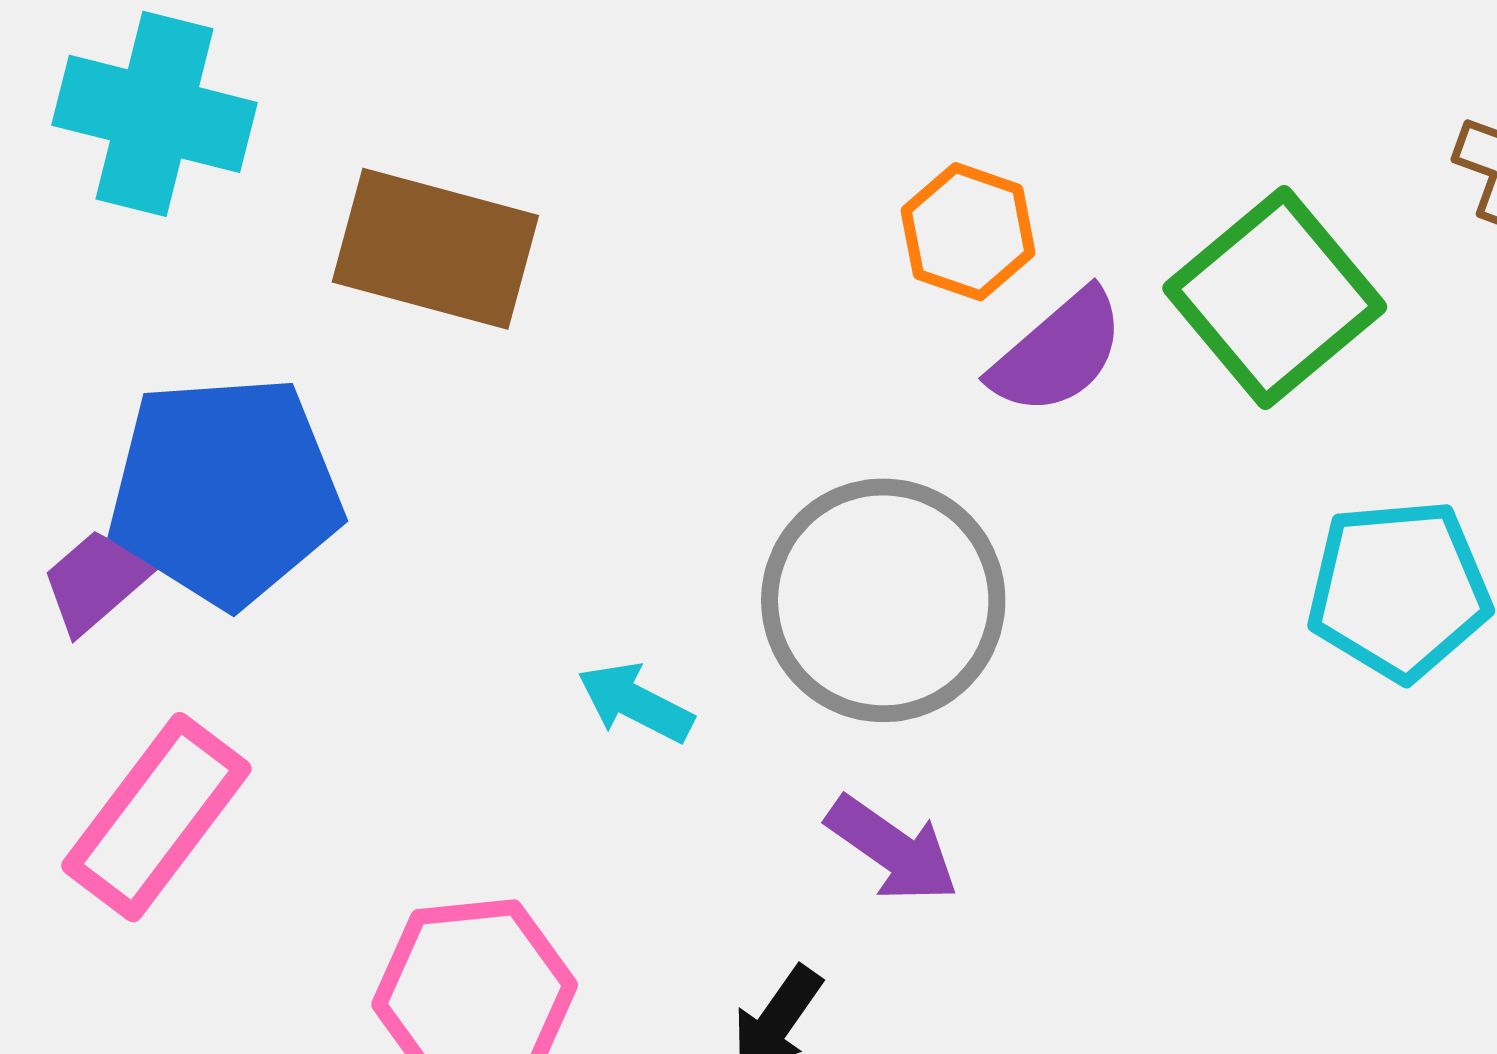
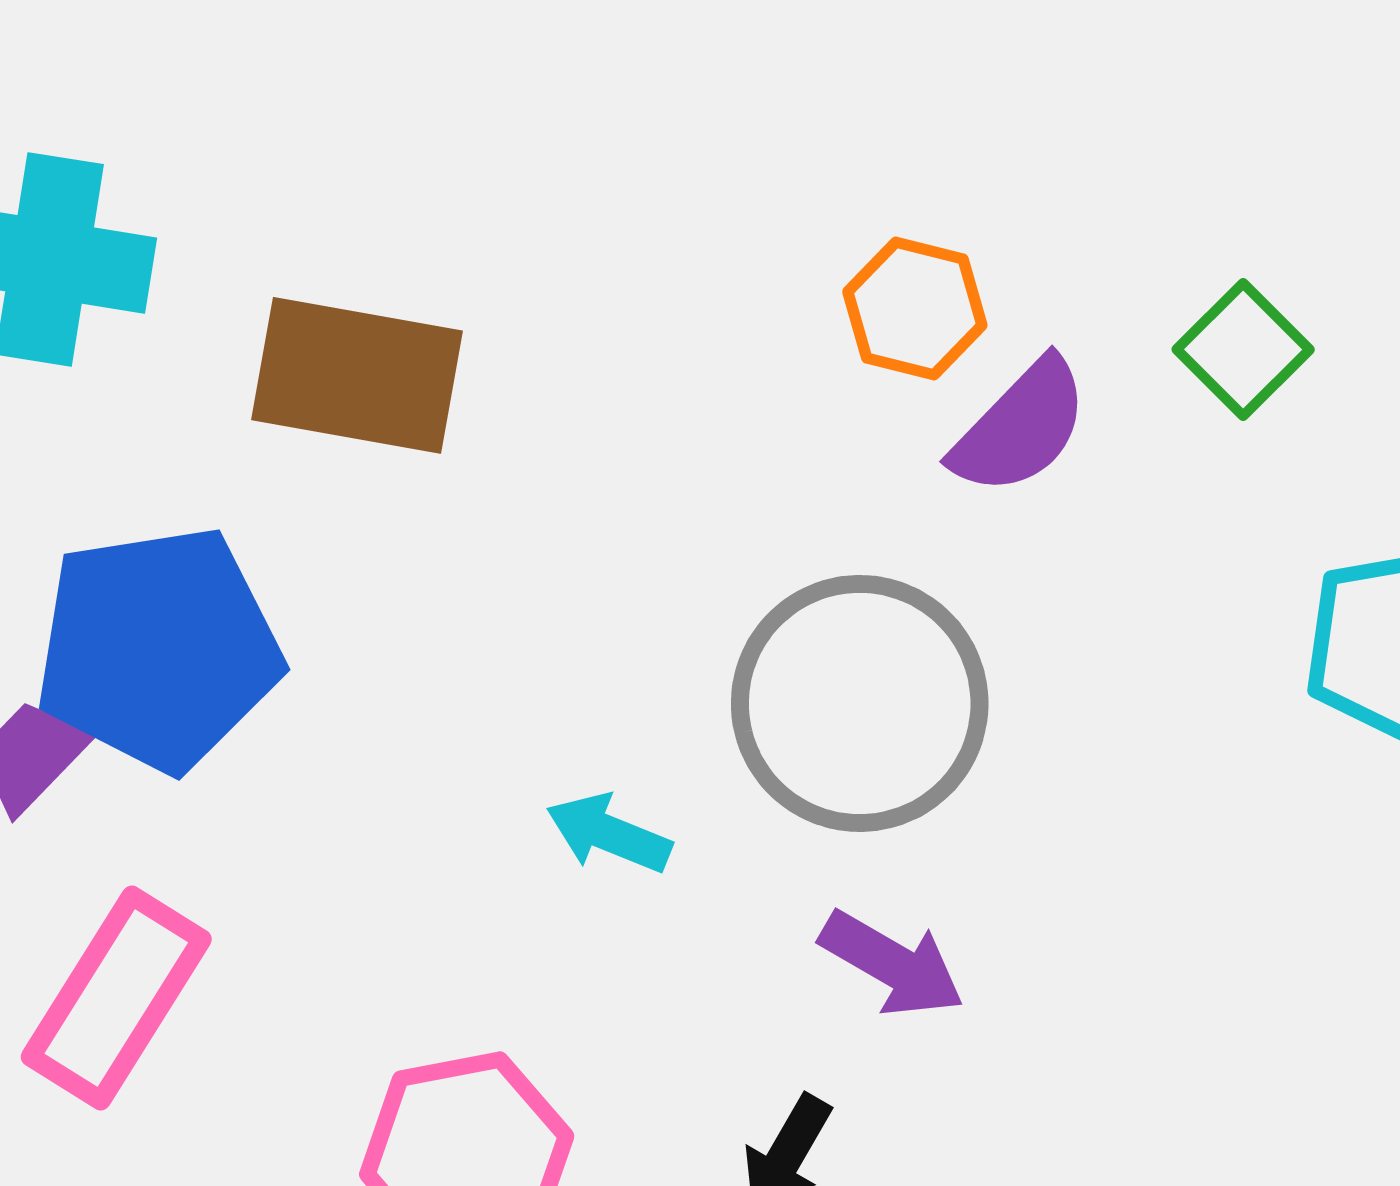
green square: (1275, 298) -> (1243, 349), size x0.6

